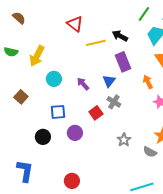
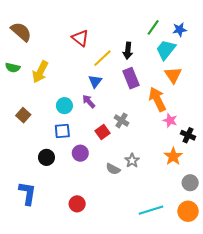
brown semicircle: (19, 18) -> (21, 32), size x1.5
black arrow: (120, 36) -> (128, 51), turned -112
yellow line: (96, 43) -> (102, 58), turned -30
cyan circle: (54, 79) -> (64, 106), moved
blue triangle: (109, 81) -> (95, 81), moved
orange arrow: (148, 82) -> (157, 99), size x1.6
gray semicircle: (150, 152) -> (113, 169), moved

